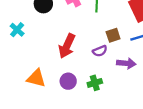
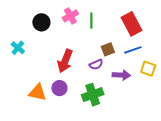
purple circle: (68, 81) -> (59, 88), moved
green cross: (95, 83) -> (93, 95), size x1.5

